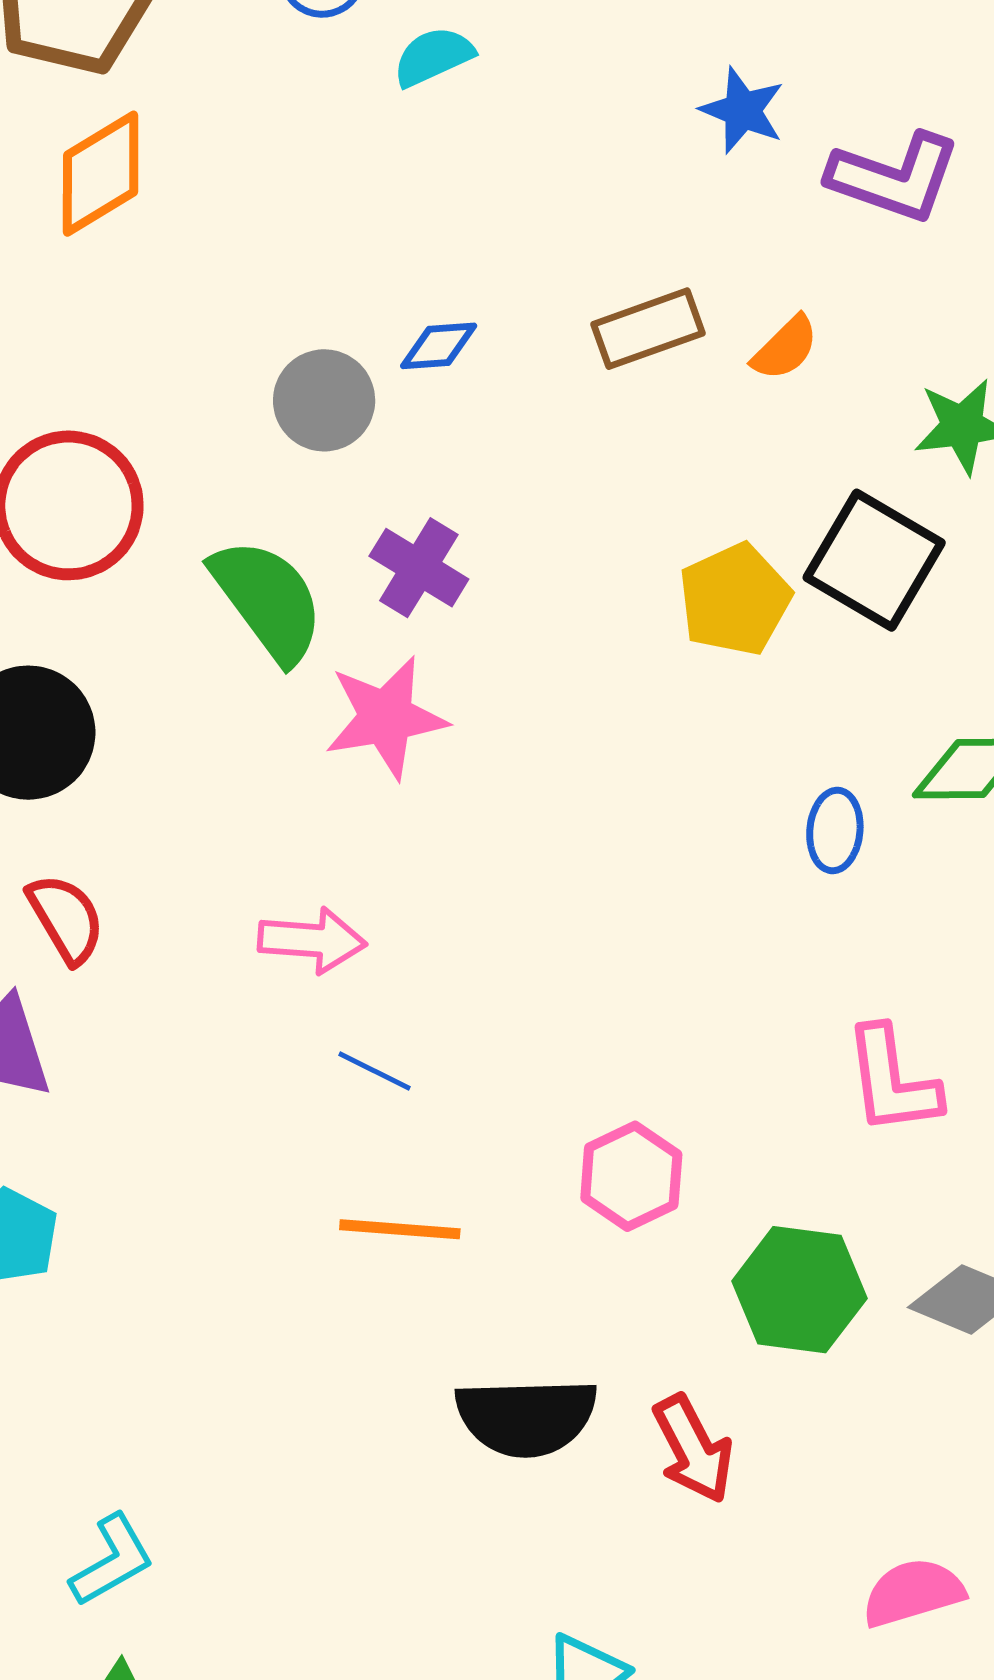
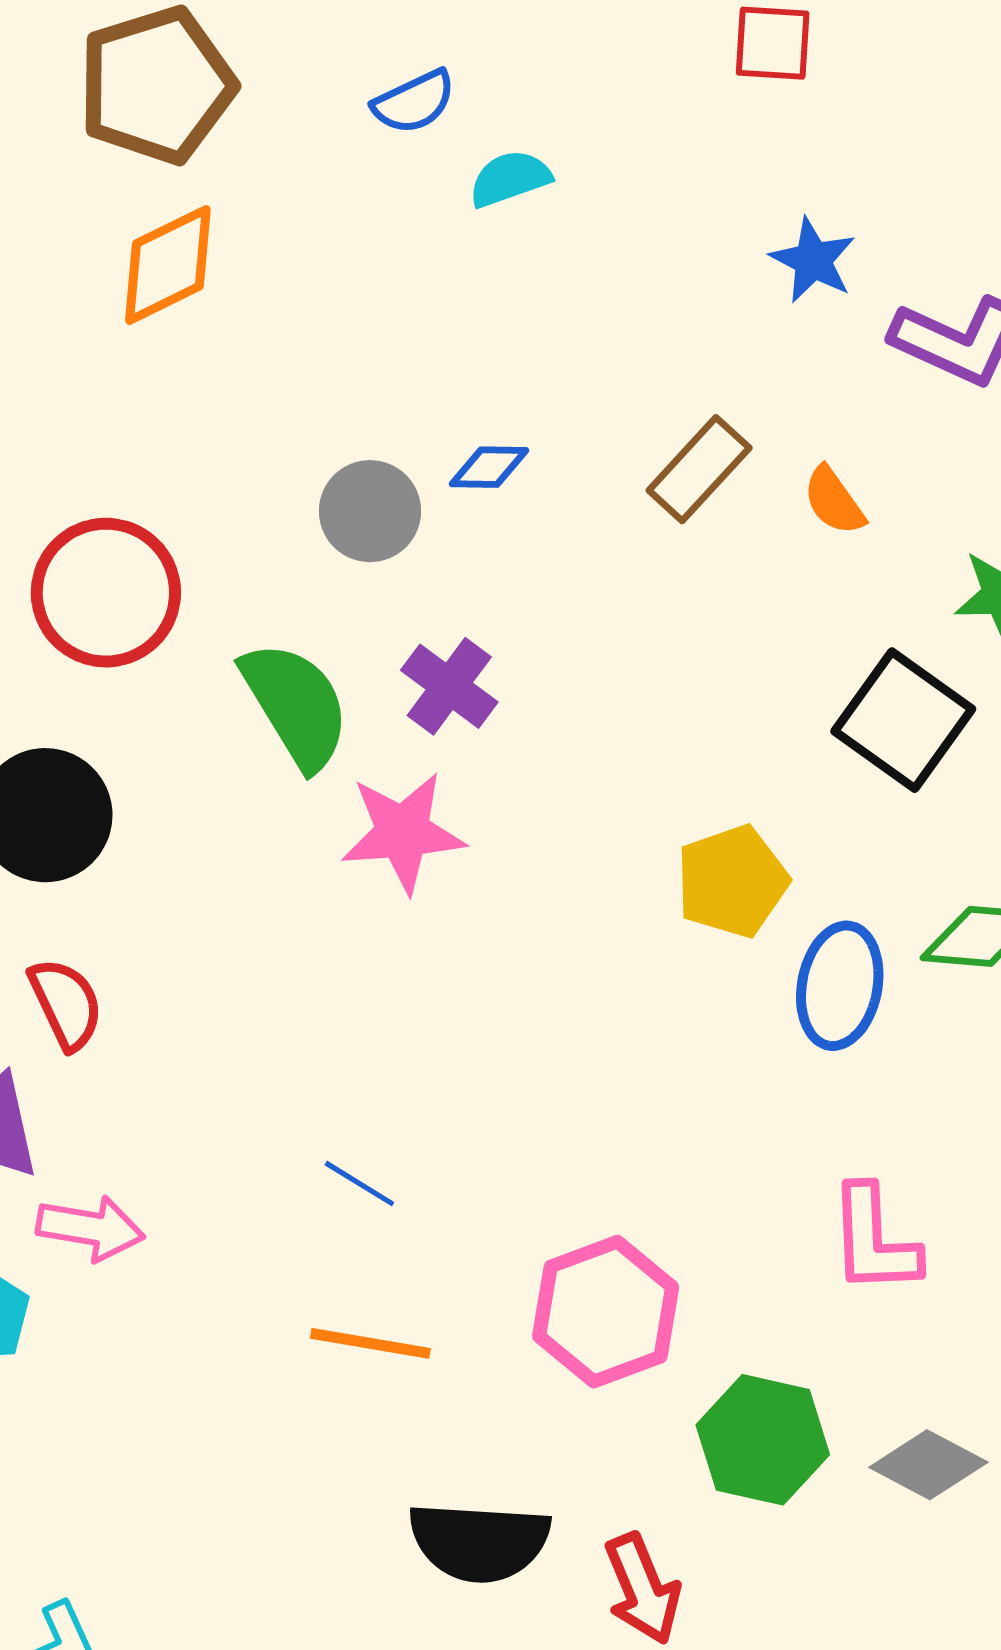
brown rectangle: (648, 329) -> (699, 469), turned -33
orange semicircle: (785, 348) -> (834, 501), turned 94
yellow pentagon: (735, 600) -> (732, 881), moved
blue ellipse: (835, 831) -> (840, 986), size x1.5
pink arrow: (312, 940) -> (90, 1228), moved
pink hexagon: (631, 1176) -> (606, 1312), size x1.4

